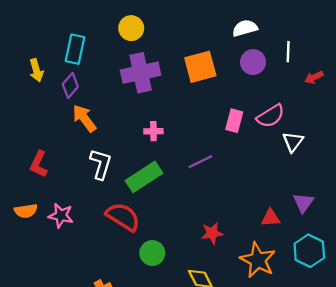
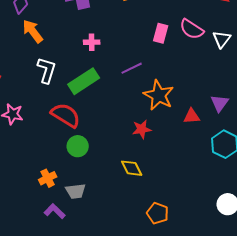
pink semicircle: (271, 116) -> (192, 29), turned 65
white triangle: (293, 142) -> (222, 39), moved
green circle: (152, 253) -> (78, 146), moved
orange star: (258, 260) -> (159, 95), moved

